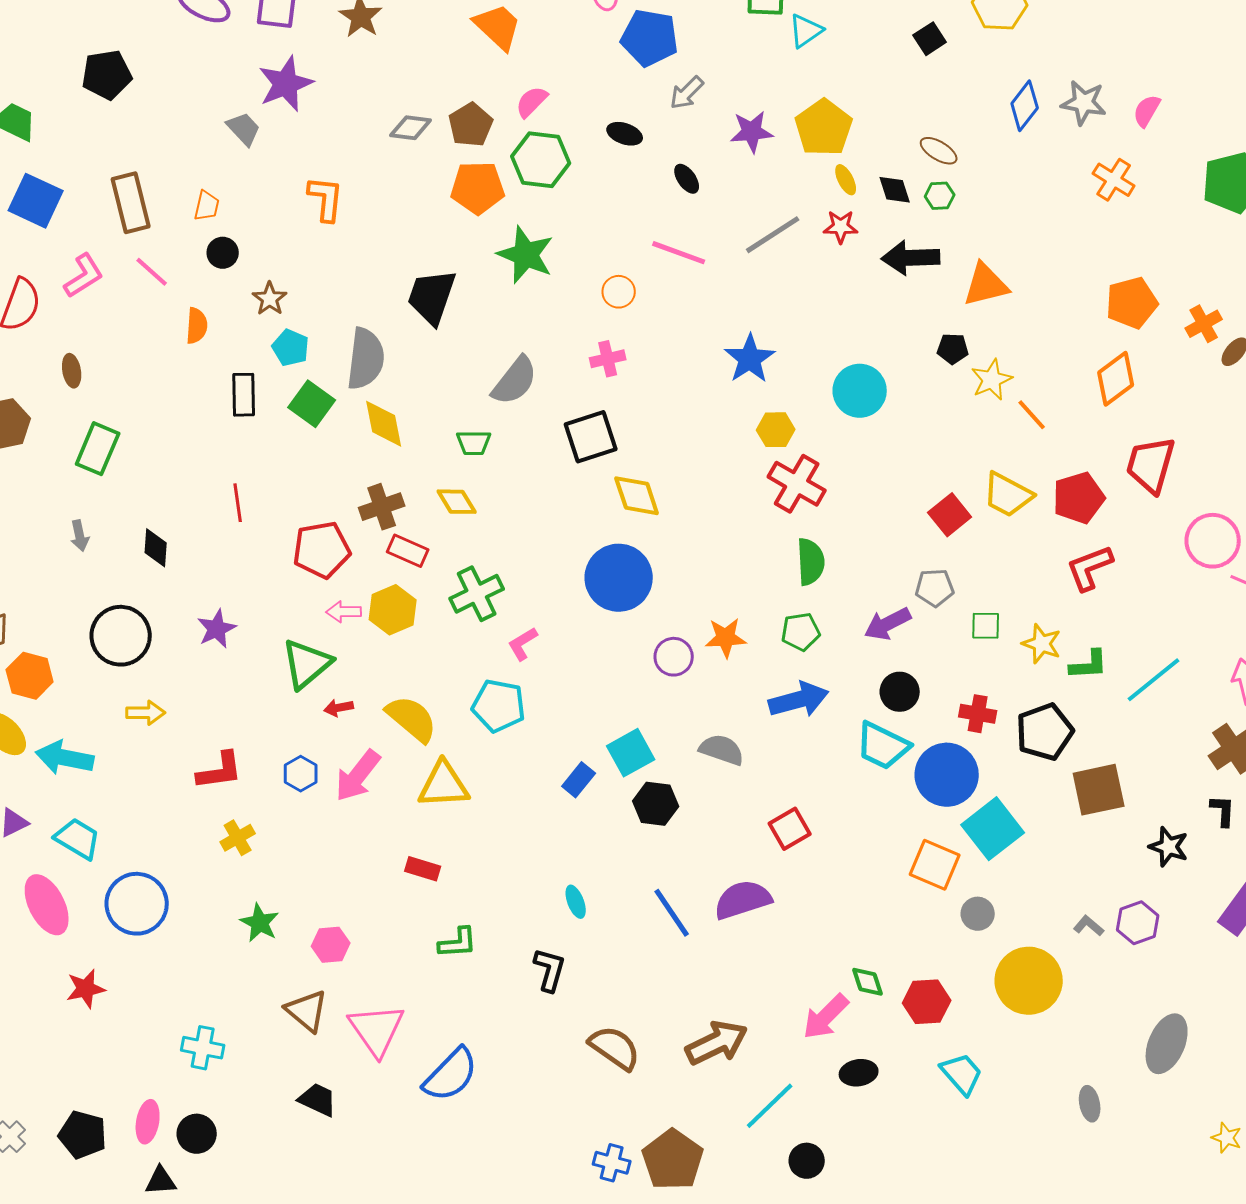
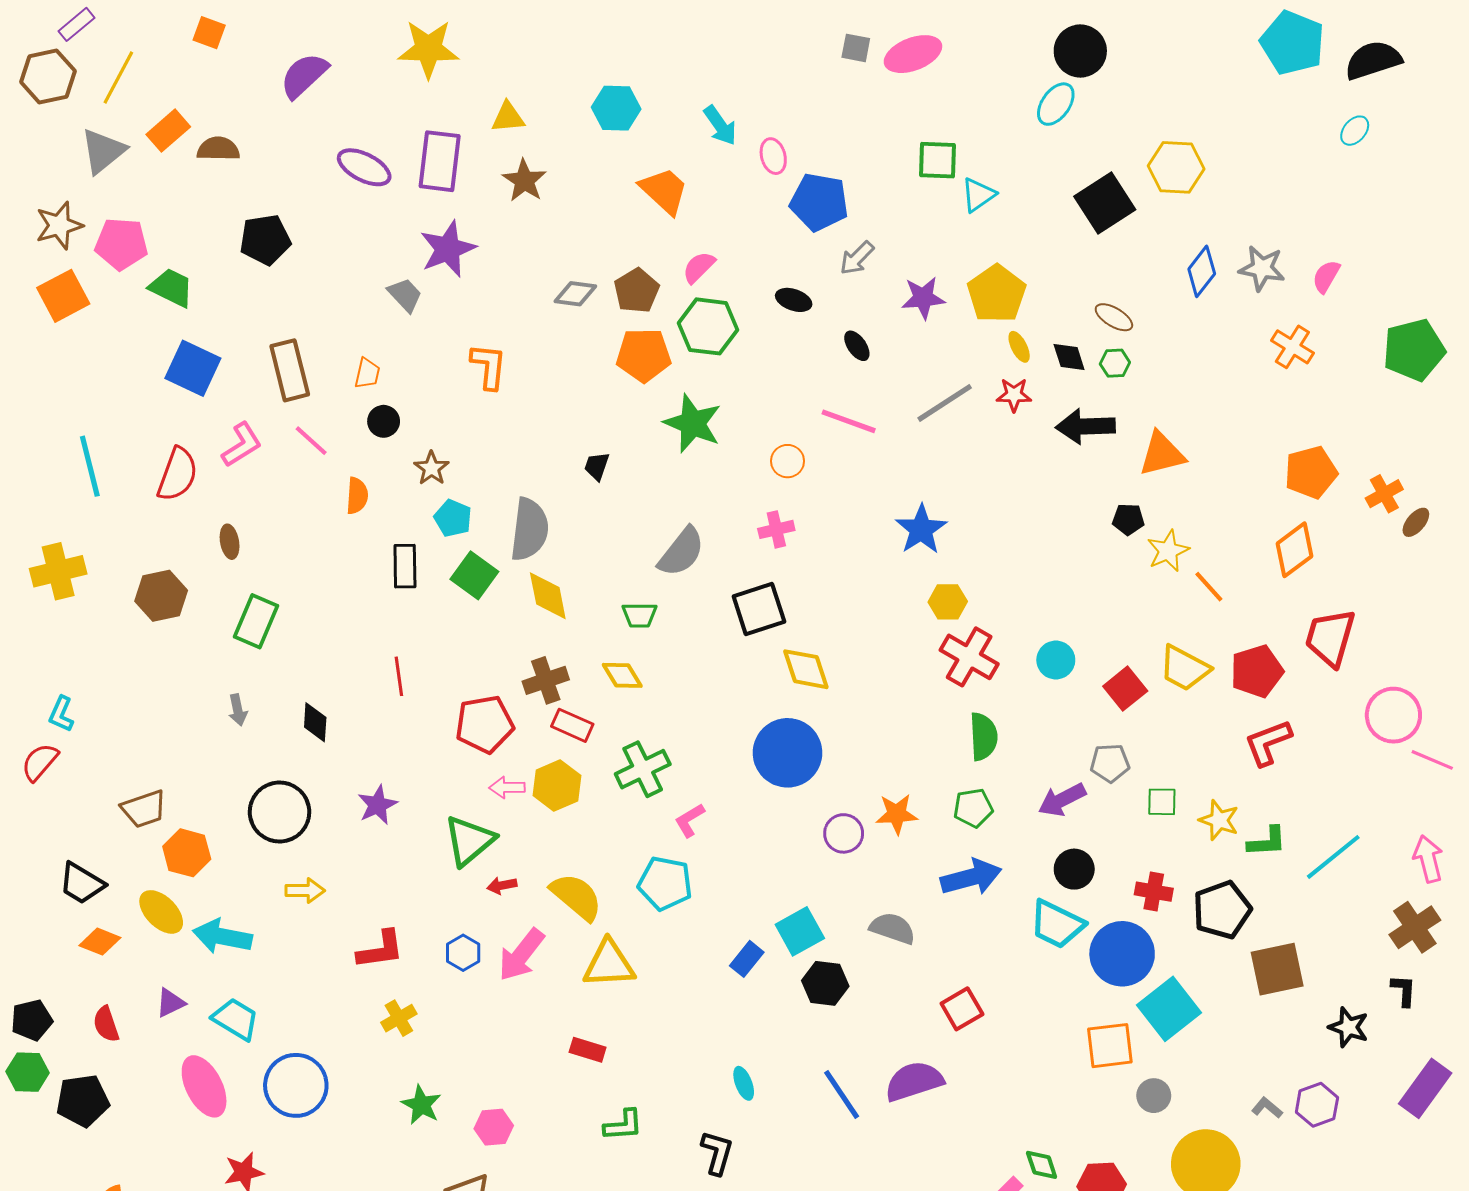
black square: (930, 39) -> (1105, 203), size x1.8
black trapezoid: (432, 297) -> (597, 466), size x0.5
cyan circle: (860, 391) -> (1056, 660), moved, size x0.7
orange square: (935, 865) -> (1110, 1046), turned -30

